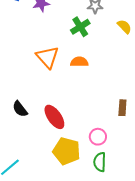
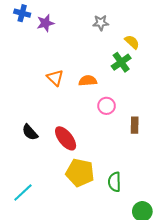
green cross: (80, 27) -> (121, 62), moved
orange triangle: (48, 57) -> (55, 78), size x0.7
pink circle: (98, 137) -> (107, 106), moved

